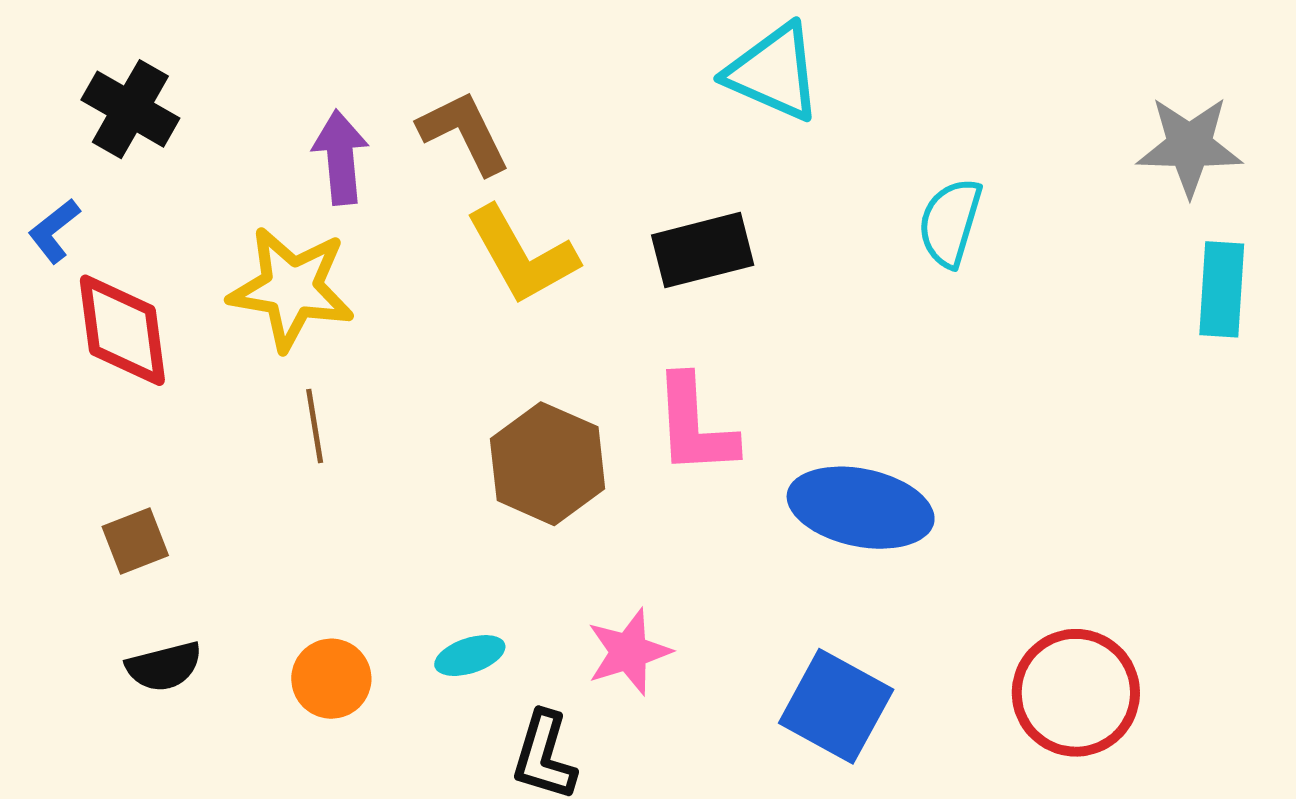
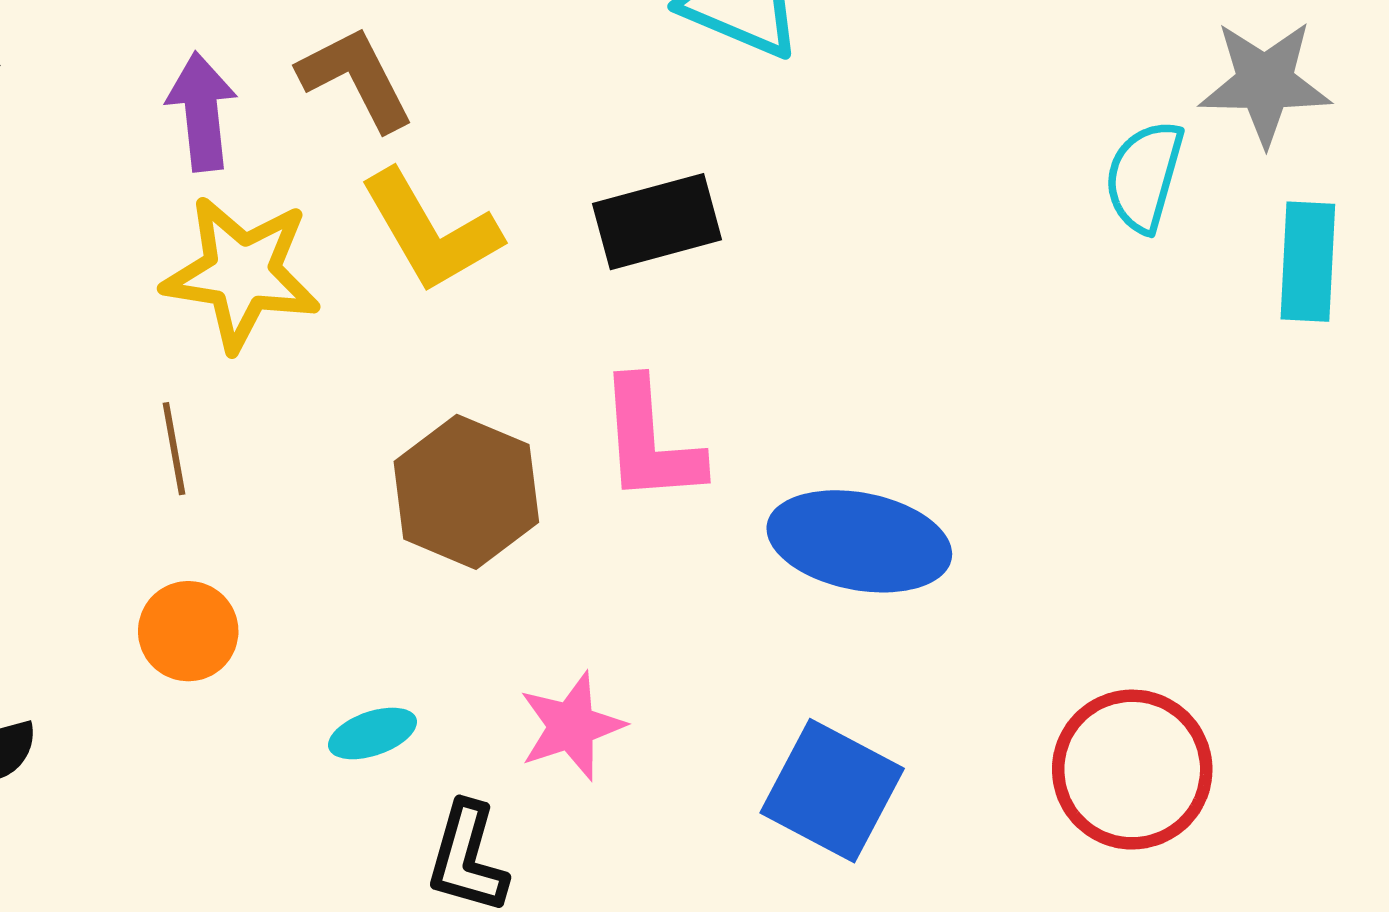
cyan semicircle: (950, 222) -> (1144, 176), moved
yellow star: (291, 288) -> (242, 273), moved
orange circle: (331, 679) -> (188, 631), moved

